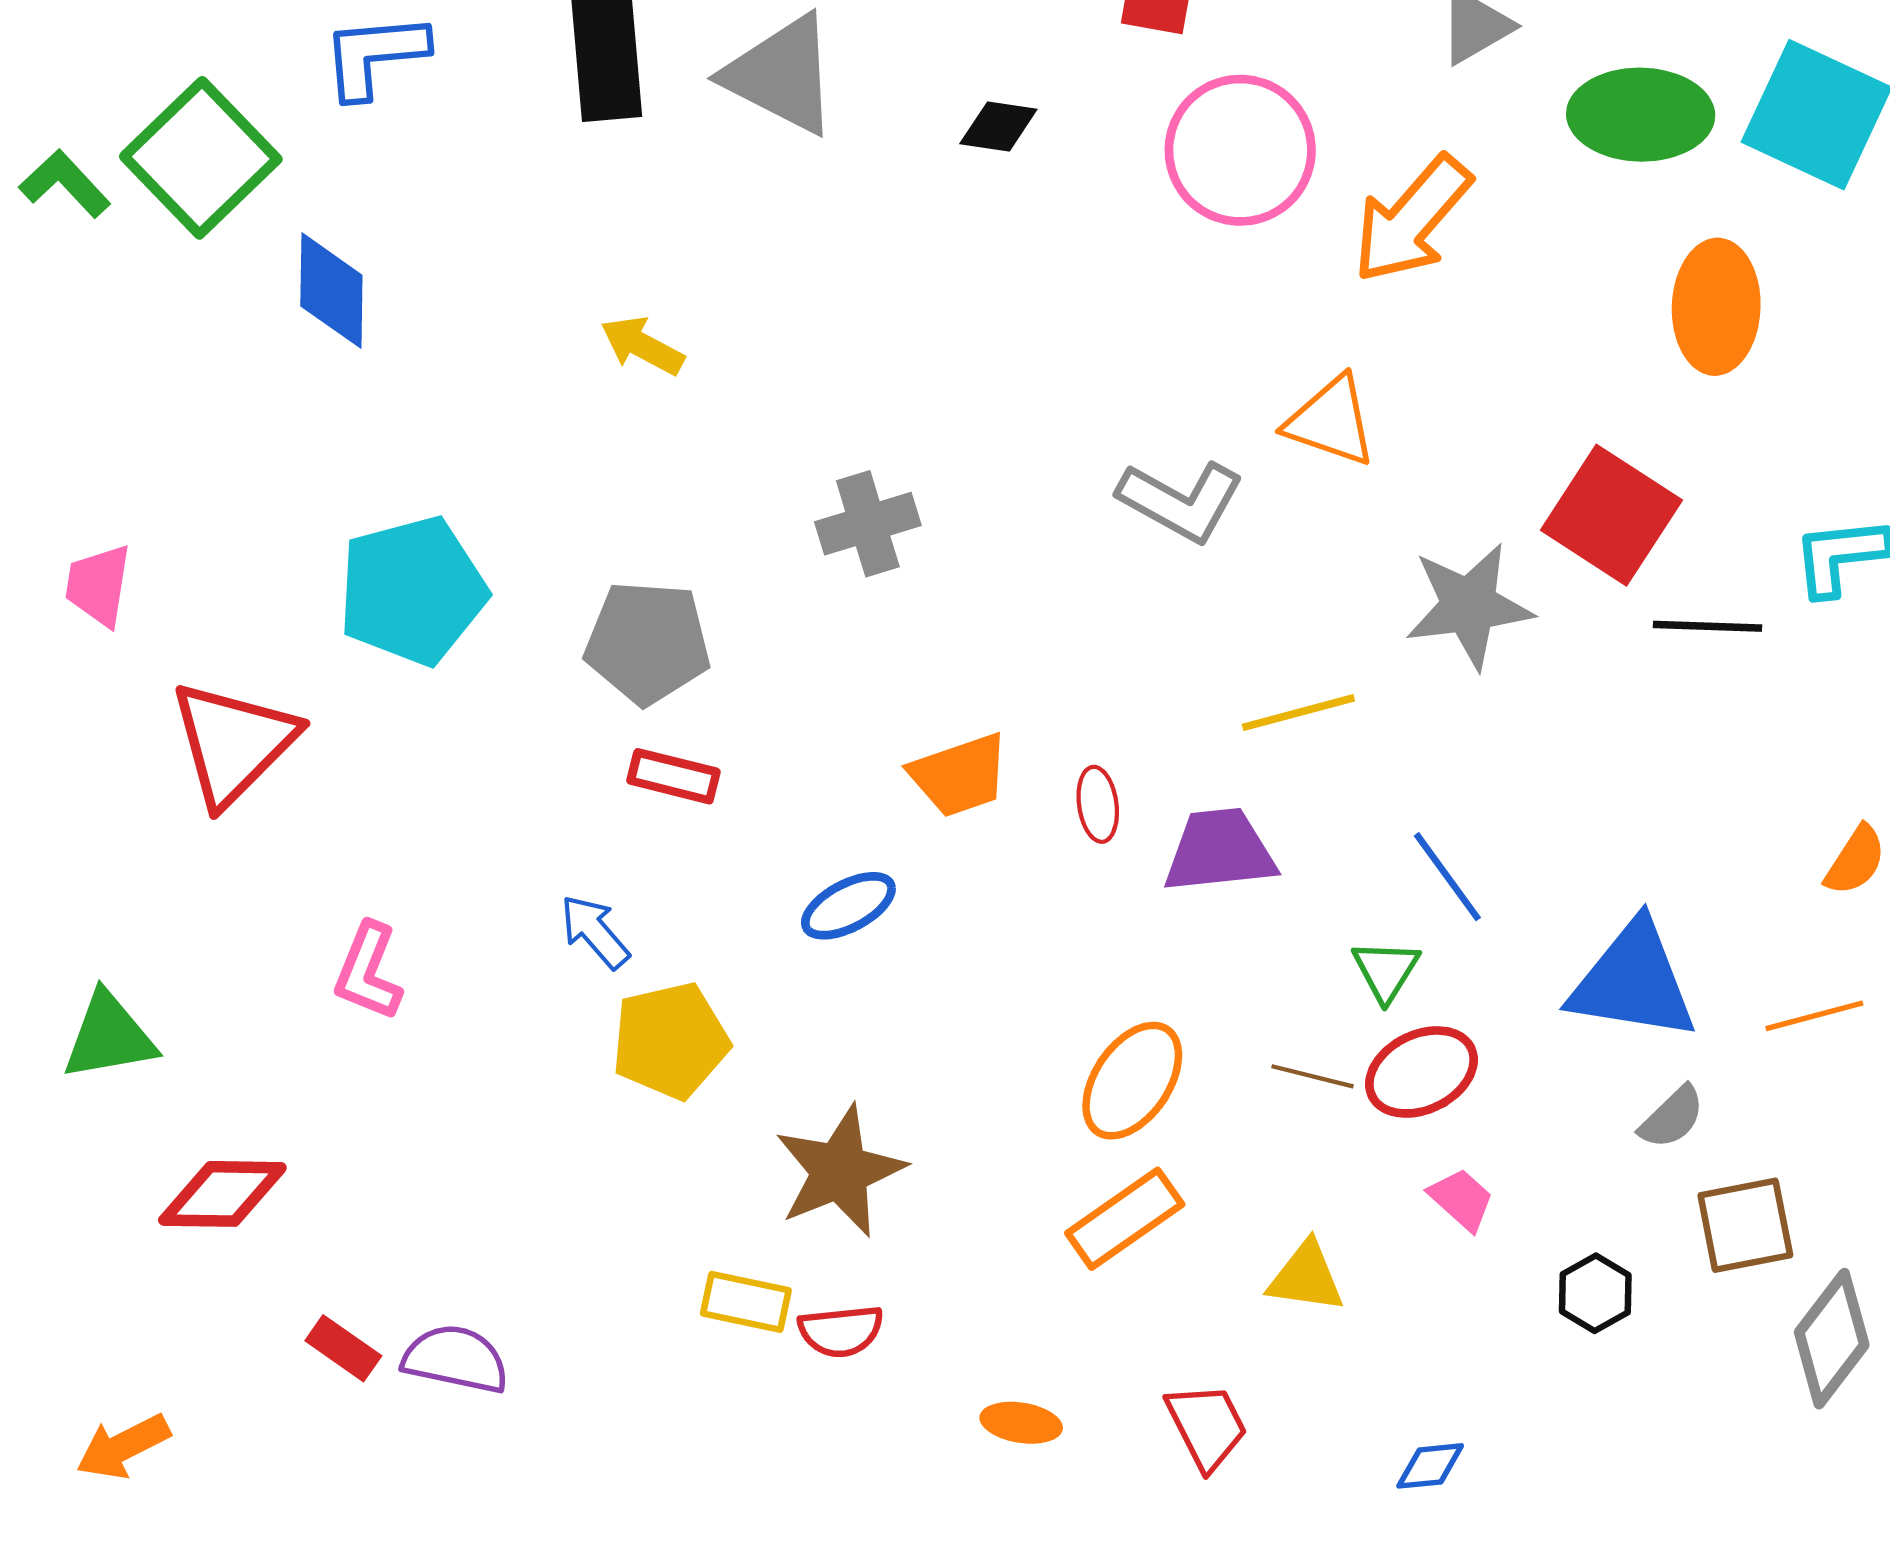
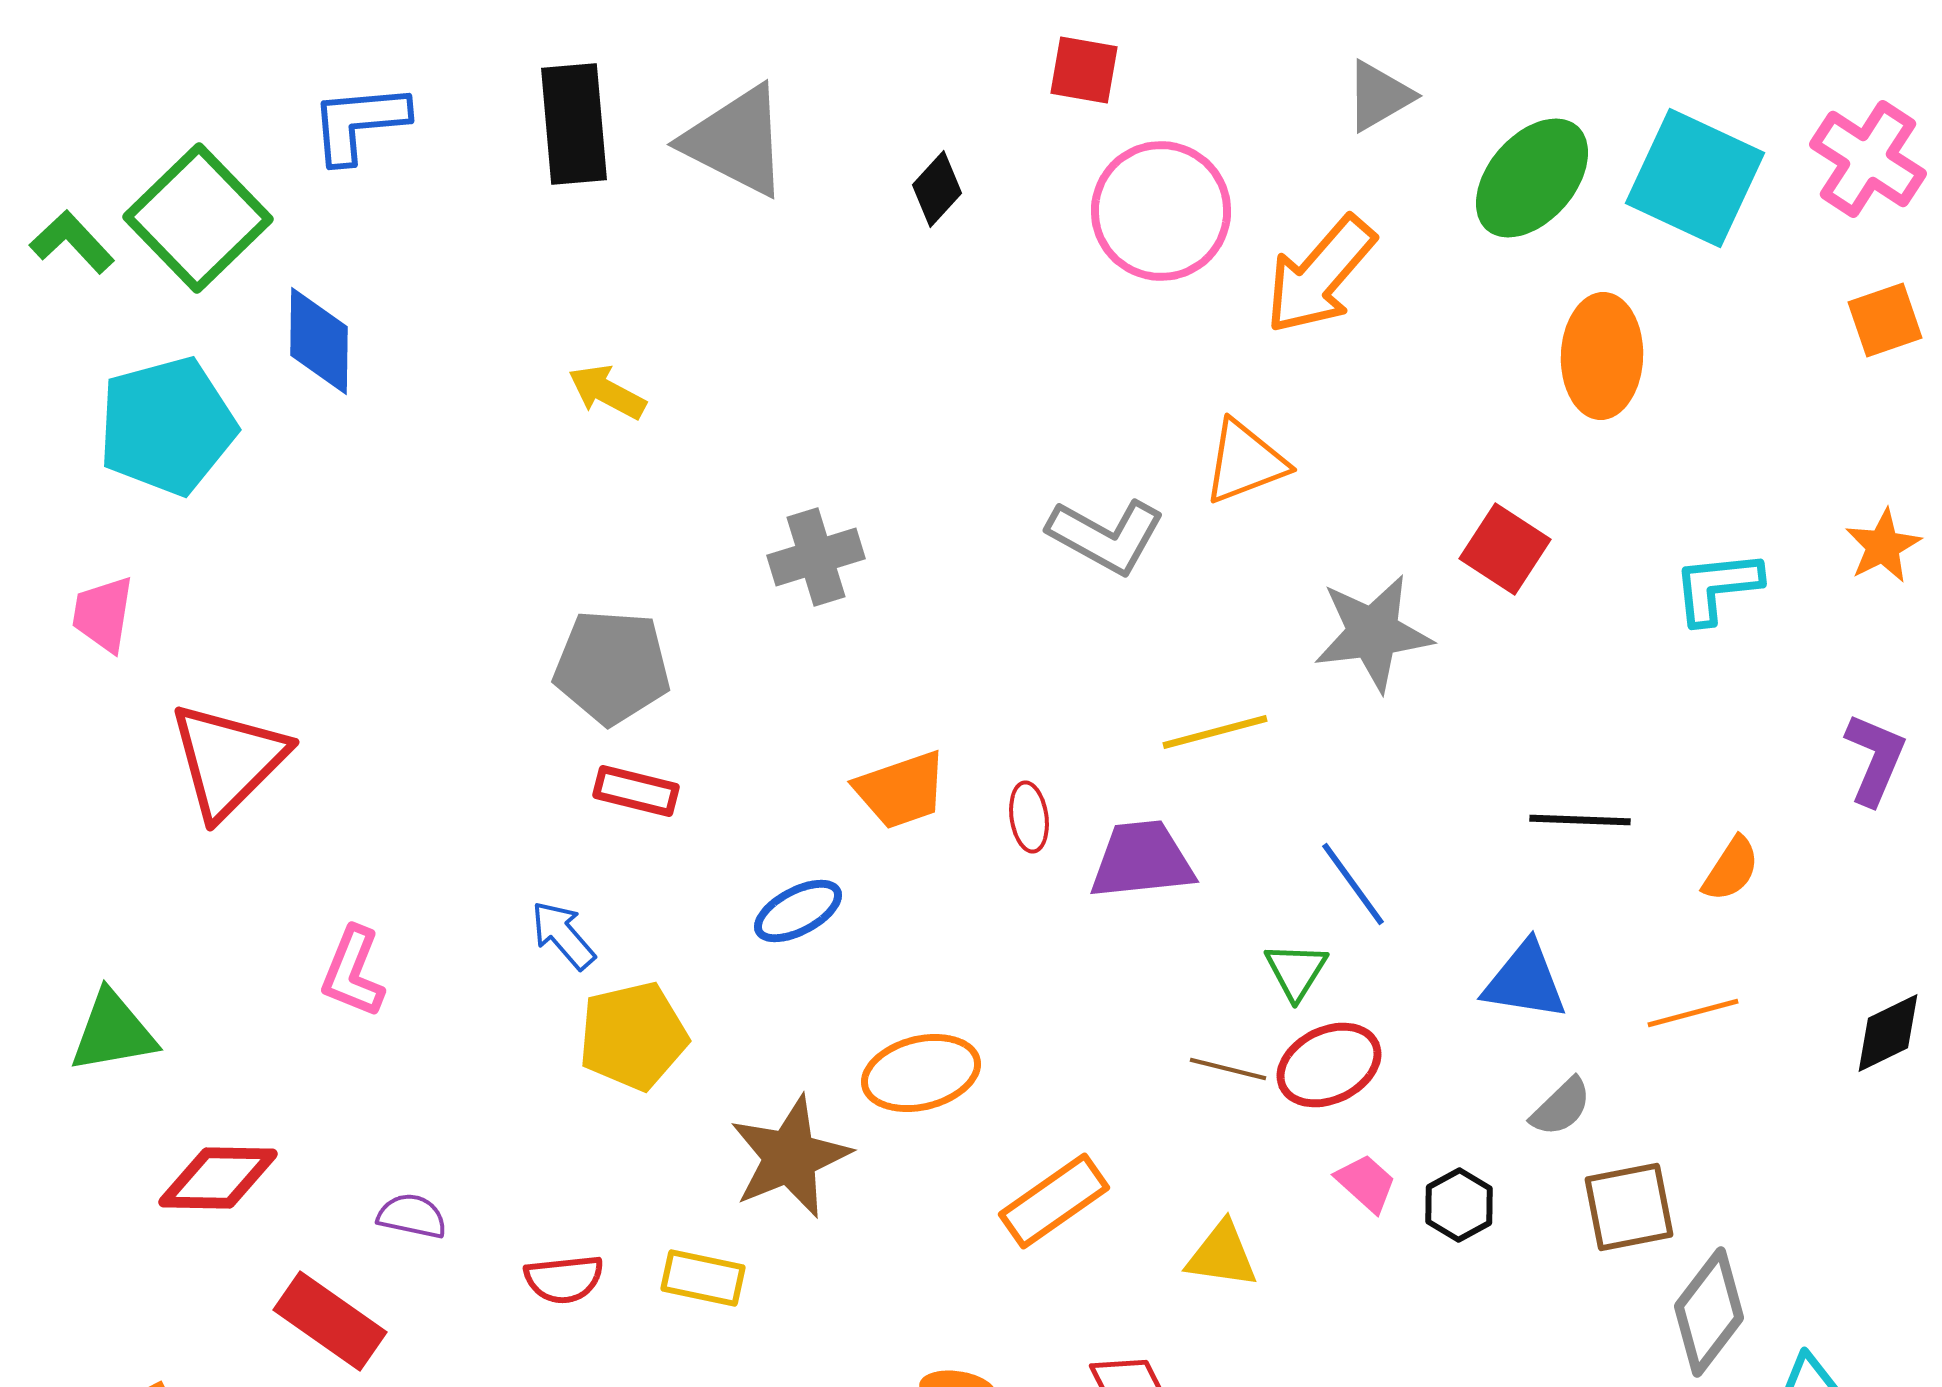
green ellipse: (1641, 115) -> (1532, 178), turned -50
black diamond: (998, 127) -> (937, 189), turned -56
orange triangle: (1331, 421) -> (1245, 462), turned -40
red square: (1611, 515) -> (1505, 549), size x0.7
cyan pentagon: (412, 591) -> (167, 426), moved
black line: (1708, 626) -> (1580, 820), moved
blue triangle: (1633, 981) -> (1525, 981), size x0.7
orange ellipse: (1132, 1081) -> (921, 1073), moved, turned 42
black hexagon: (1595, 1293) -> (1459, 1205), moved
red semicircle: (841, 1331) -> (564, 1279), moved
red rectangle: (343, 1348) -> (330, 1321), size x1.6
purple semicircle: (456, 1359) -> (412, 1216), moved, size x0.7

